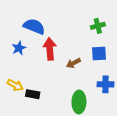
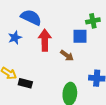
blue square: (99, 54) -> (80, 36), moved
brown arrow: (73, 63) -> (67, 55), turned -120

